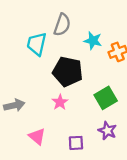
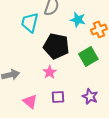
green square: (106, 98) -> (88, 57), moved
purple square: (76, 143) -> (58, 97), moved

